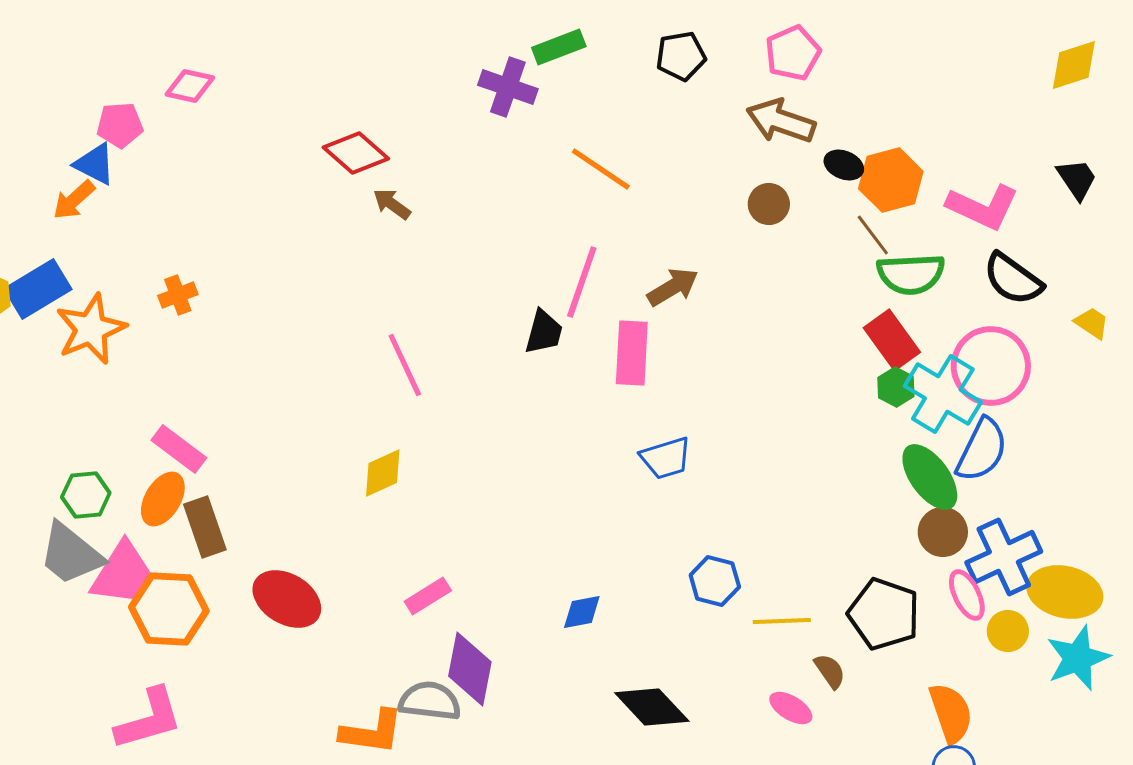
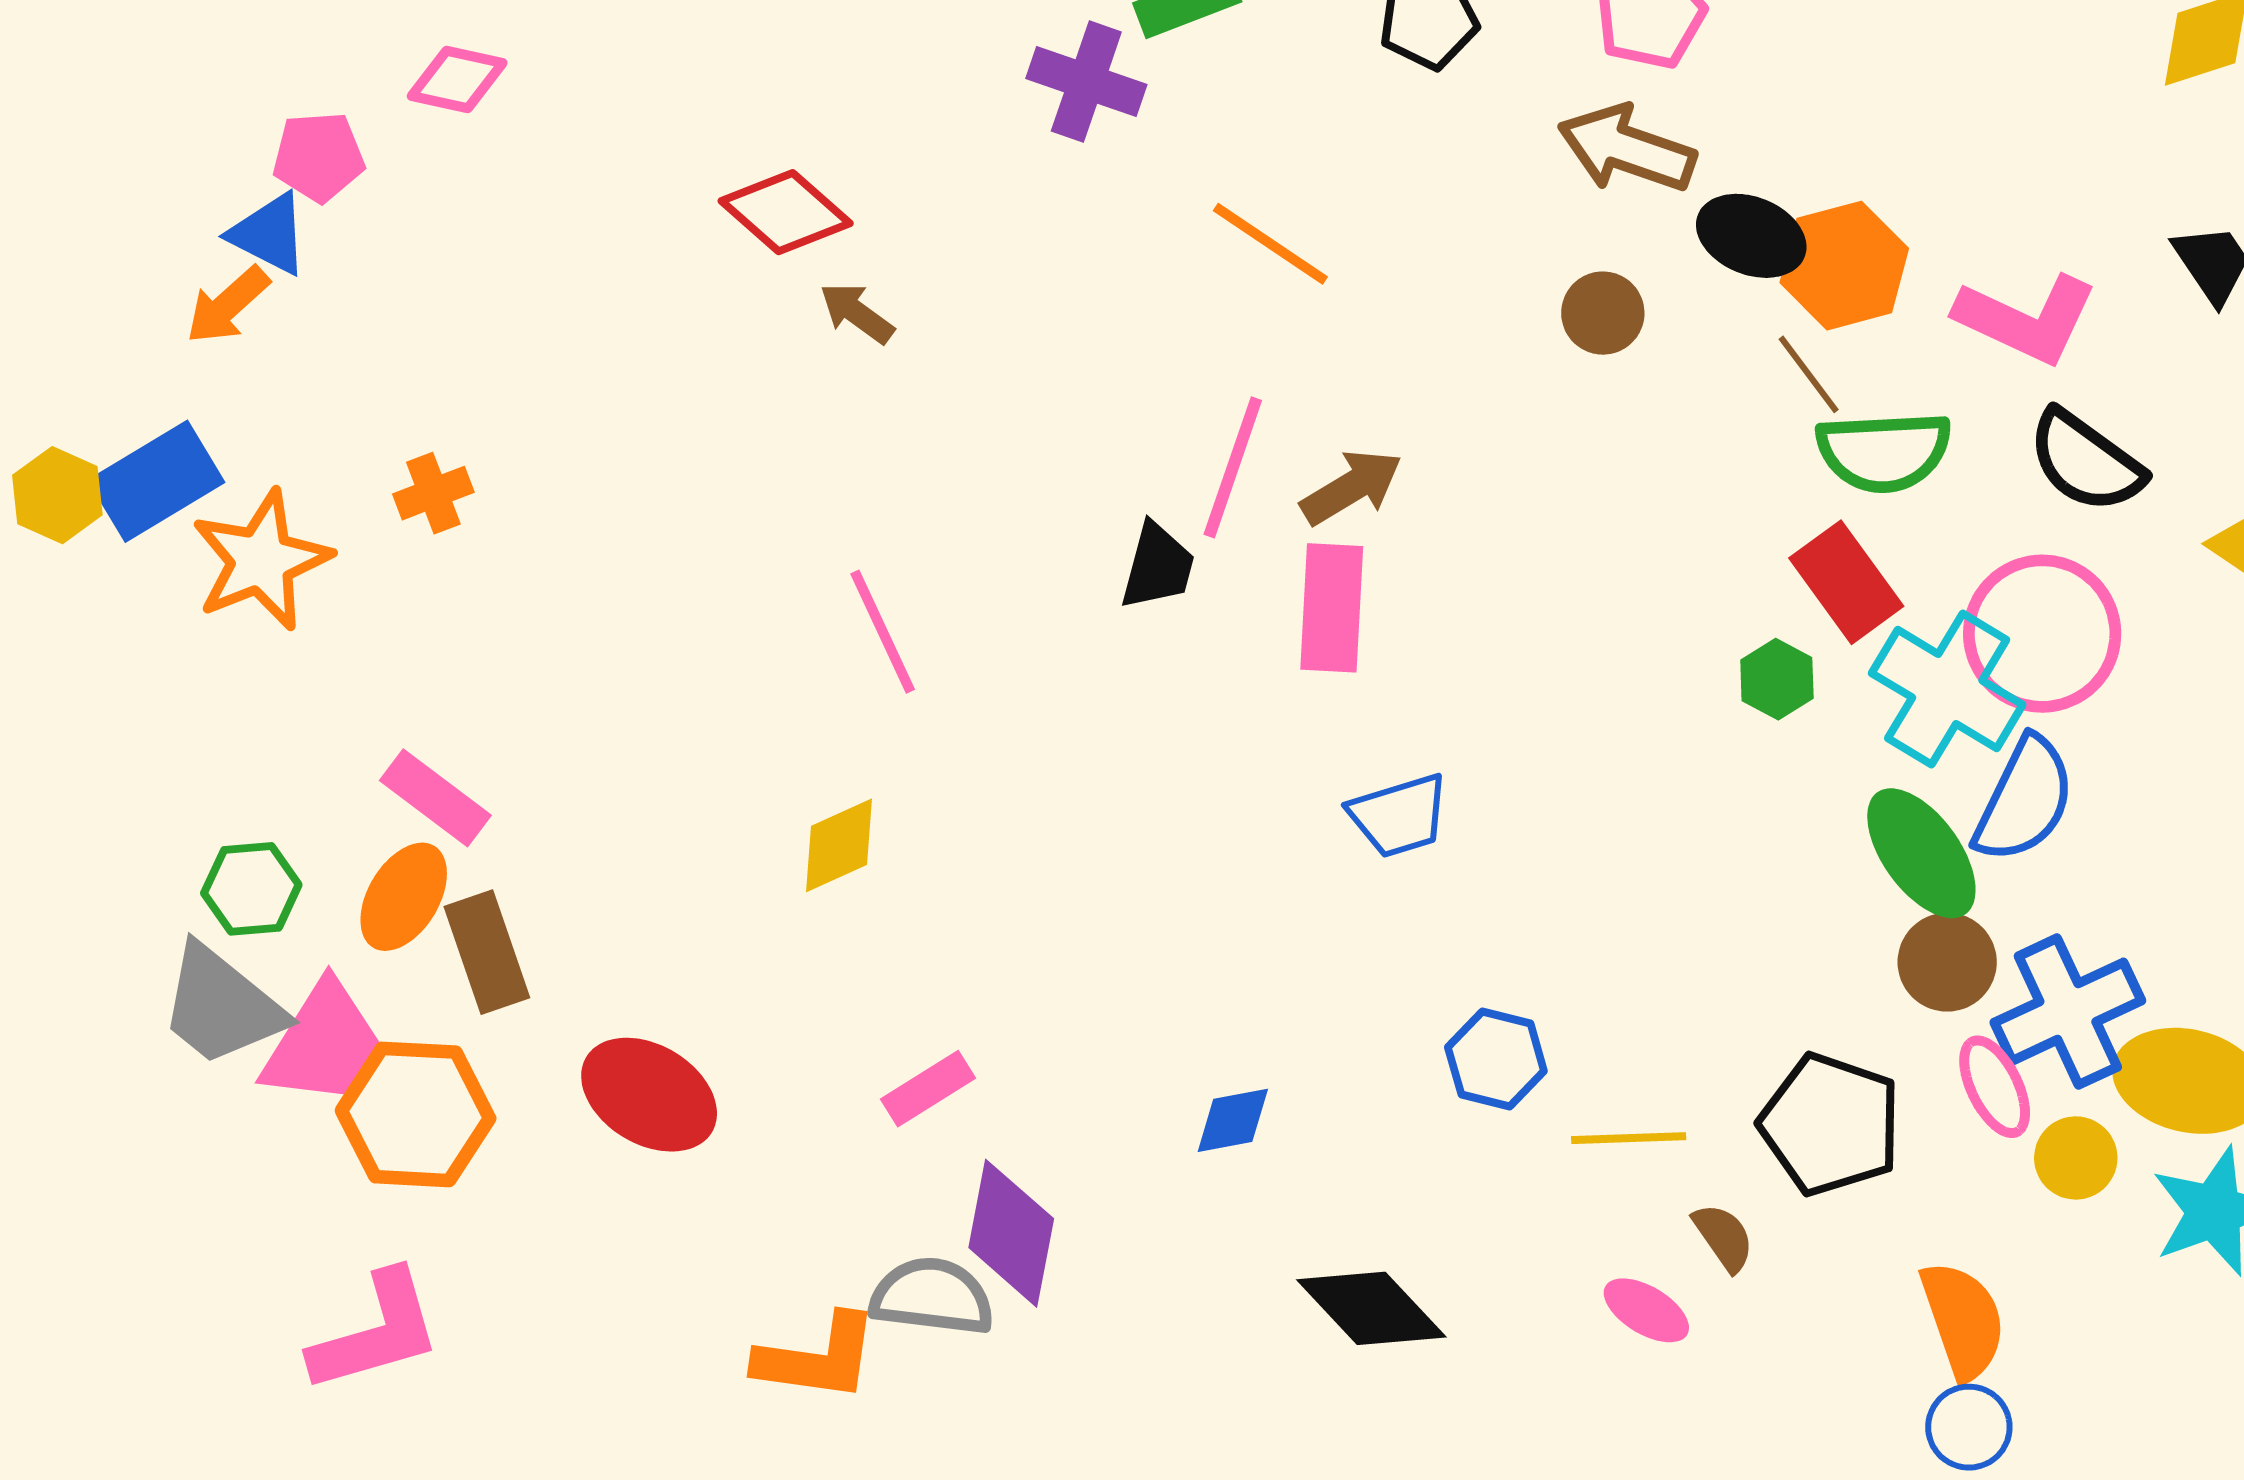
black ellipse: (844, 165) -> (1751, 236), size x1.4
brown arrow: (673, 287) -> (1352, 487), moved
green hexagon: (896, 387) -> (1777, 679), moved

